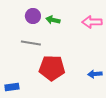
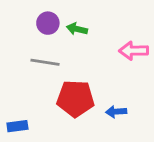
pink arrow: (92, 22) -> (134, 51), moved
blue arrow: (95, 74) -> (116, 112), moved

